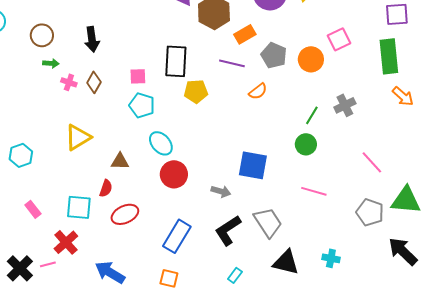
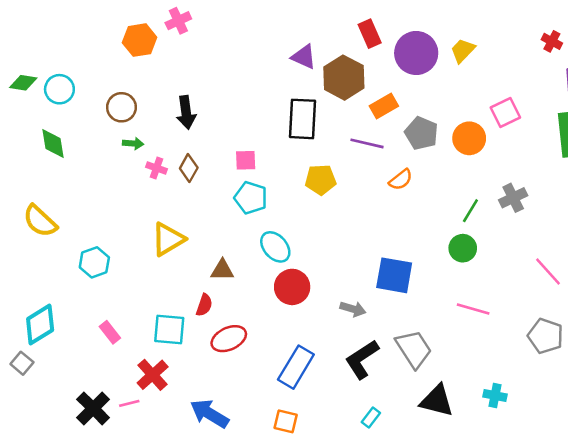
black rectangle: (176, 61) -> (302, 119), moved

